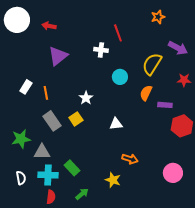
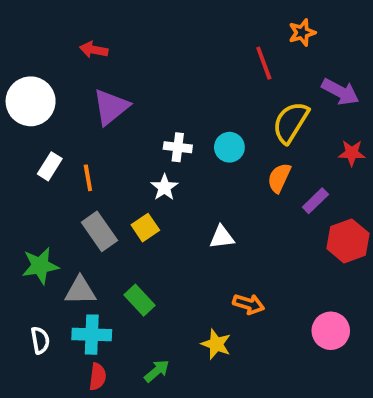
white circle: (17, 20) -> (31, 101), moved
red line: (118, 33) -> (264, 63), moved
white cross: (101, 50) -> (178, 147), moved
purple rectangle: (165, 105) -> (315, 201), turned -48
green rectangle: (72, 168) -> (140, 300), moved

